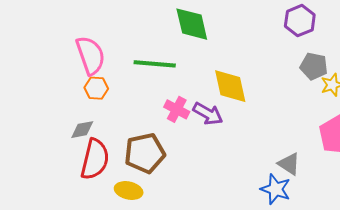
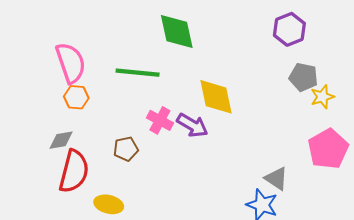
brown pentagon: (145, 153) -> (126, 149), moved, size x0.6

